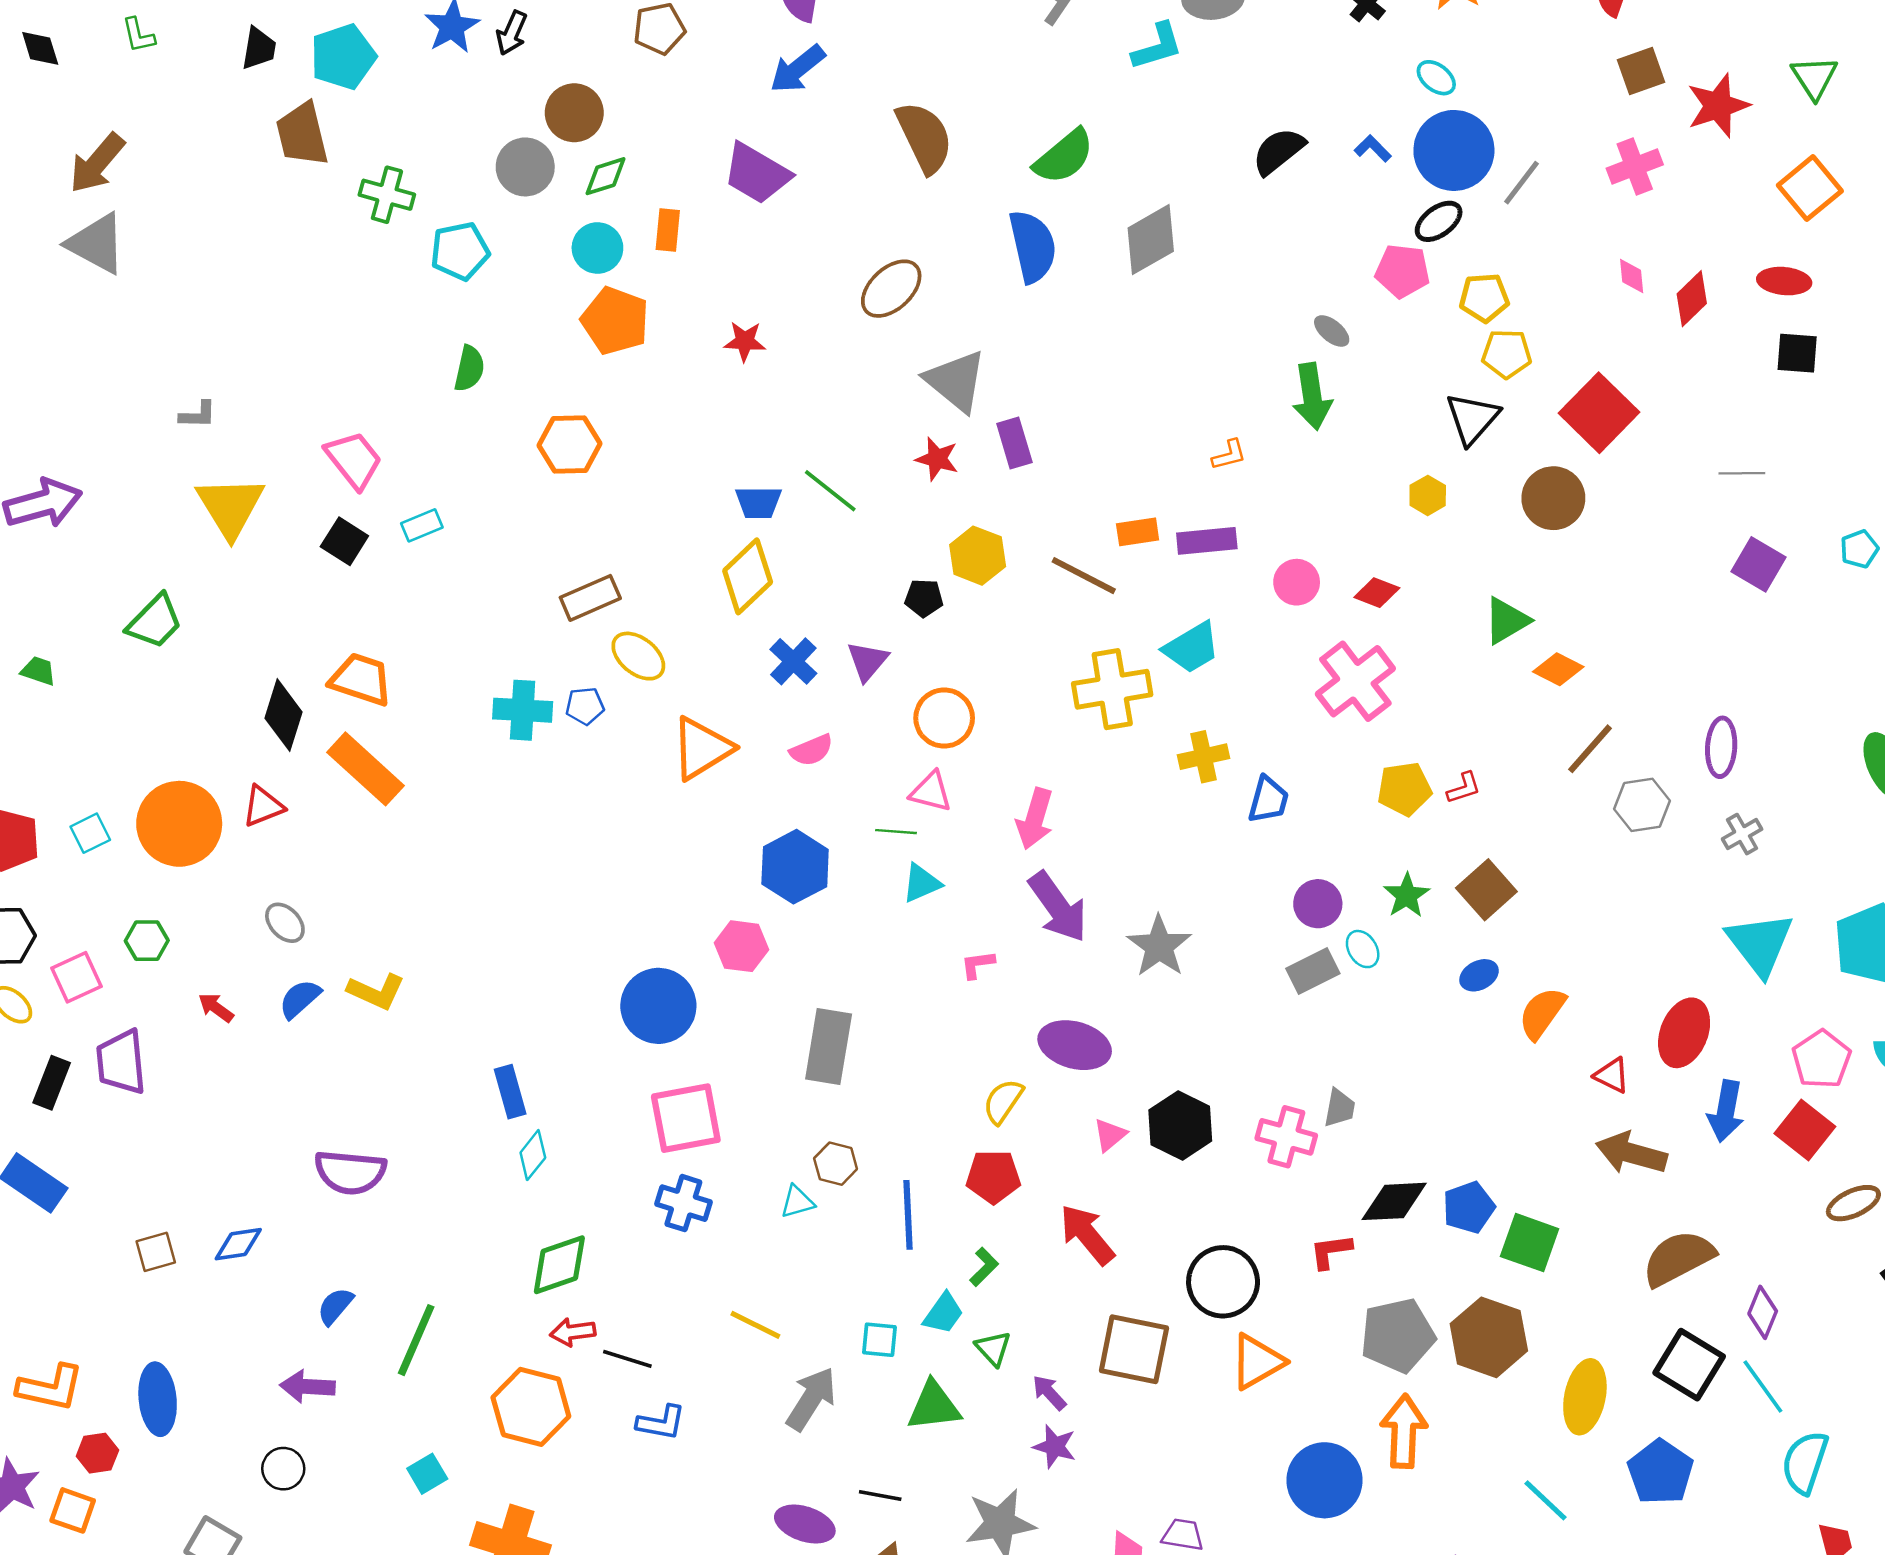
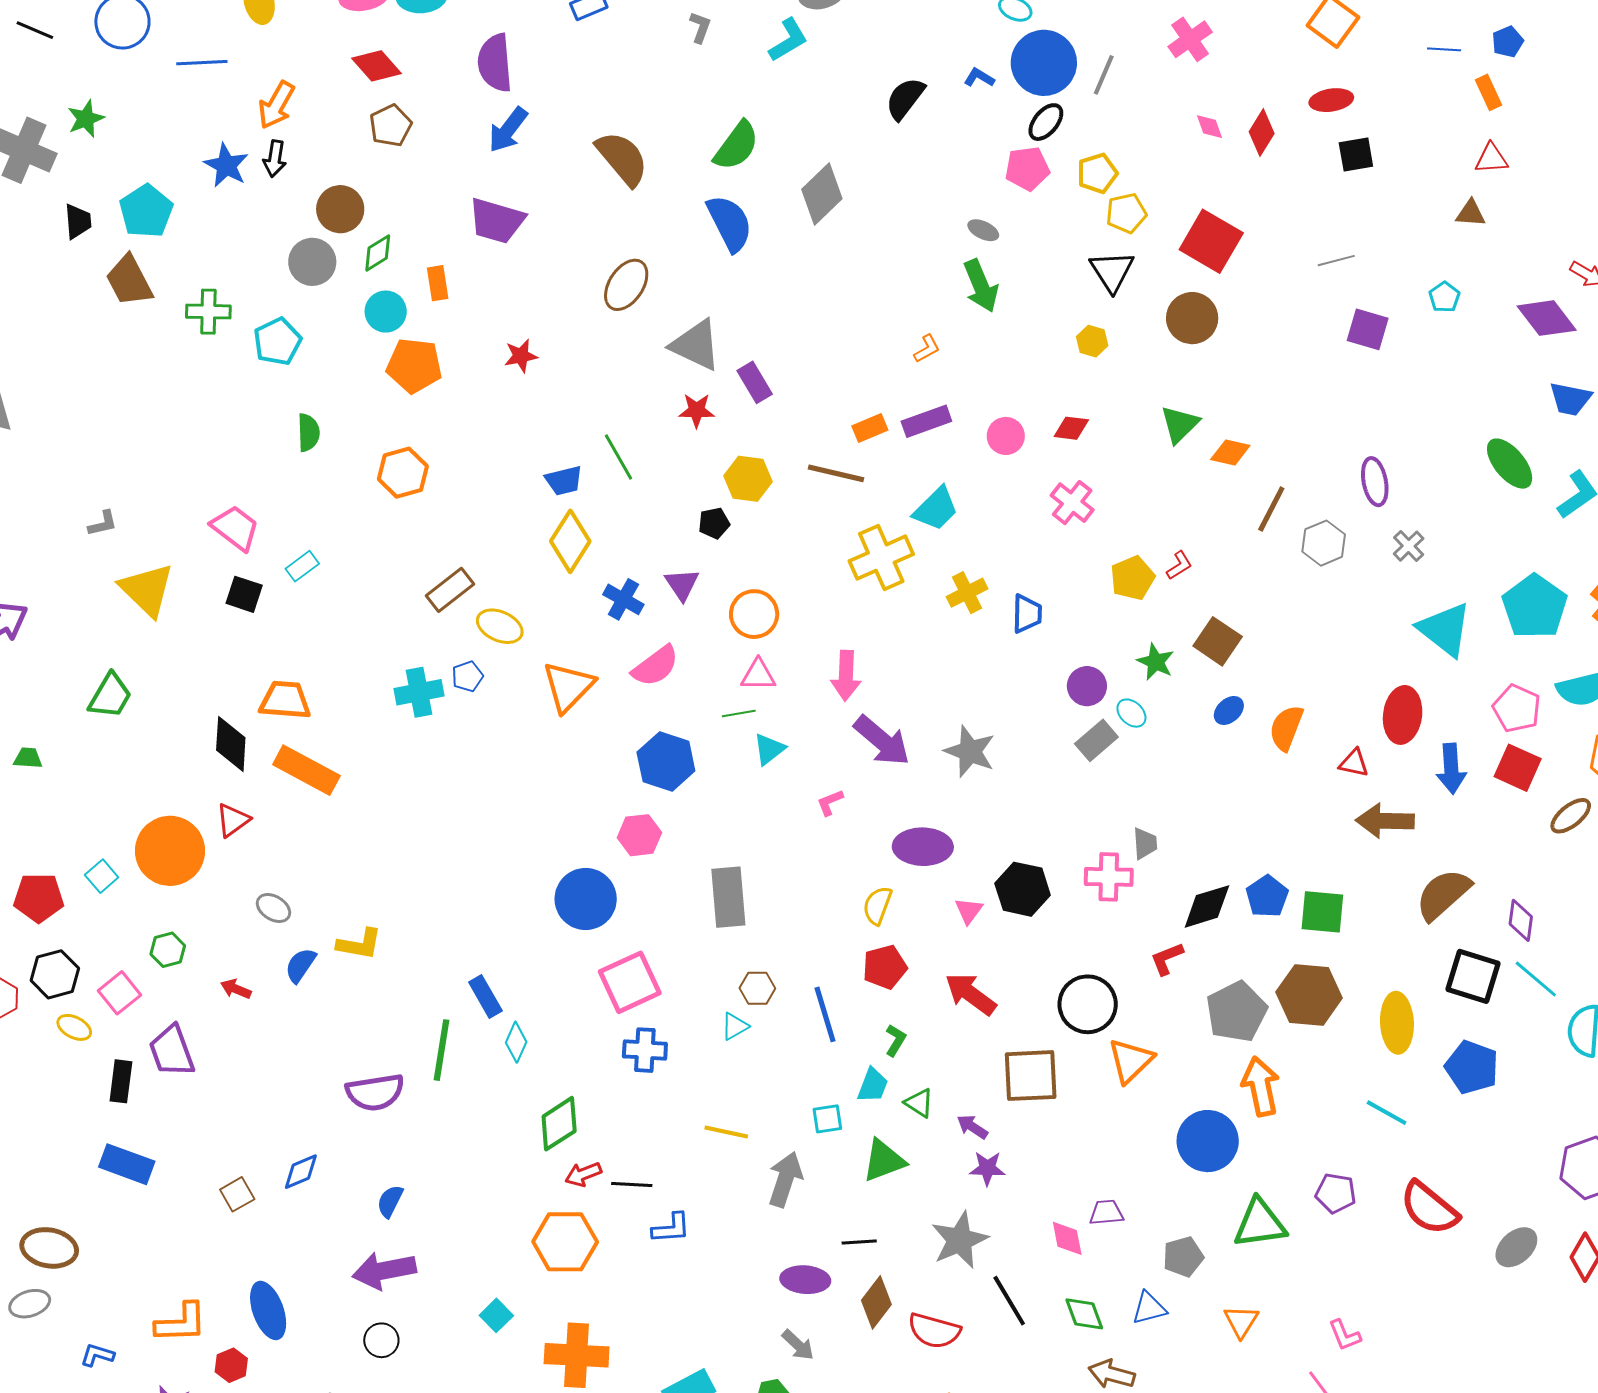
green line: (830, 491) -> (619, 457), turned 36
pink cross: (1355, 681) -> (1072, 503), size x0.7
pink semicircle: (811, 750) -> (656, 666), size x1.4
green line: (416, 1340) -> (442, 1050), moved
purple arrow: (308, 1387) -> (384, 1270), size x1.4

